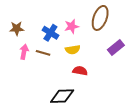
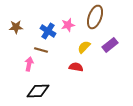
yellow semicircle: (73, 50) -> (84, 47), moved, turned 144
pink arrow: (24, 52) -> (29, 64), moved
black diamond: (62, 96) -> (38, 91), moved

